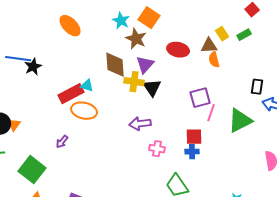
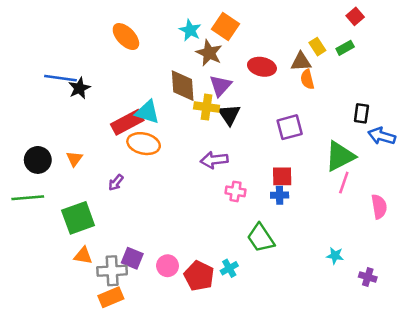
cyan triangle: (87, 86) -> (147, 112), size x1.5
pink line: (211, 113) -> (344, 183), moved
orange triangle: (14, 125) -> (74, 159), moved
green square: (32, 170) -> (78, 218), turned 32

